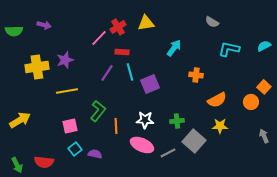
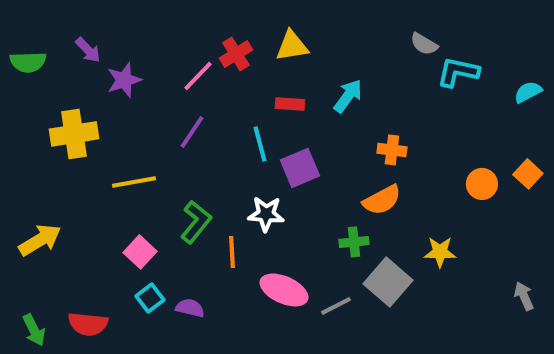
purple arrow: (44, 25) -> (88, 50), turned 32
cyan L-shape: (229, 49) -> (458, 72), moved
red rectangle: (122, 52) -> (290, 104), moved
purple star: (65, 60) -> (124, 80), moved
purple line: (107, 73) -> (192, 132), moved
orange semicircle: (217, 100) -> (382, 200), moved
orange circle: (251, 102) -> (482, 184), moved
white star: (145, 120) -> (266, 214), moved
pink square: (70, 126) -> (140, 252), turned -35
gray arrow: (264, 136) -> (524, 296), moved

